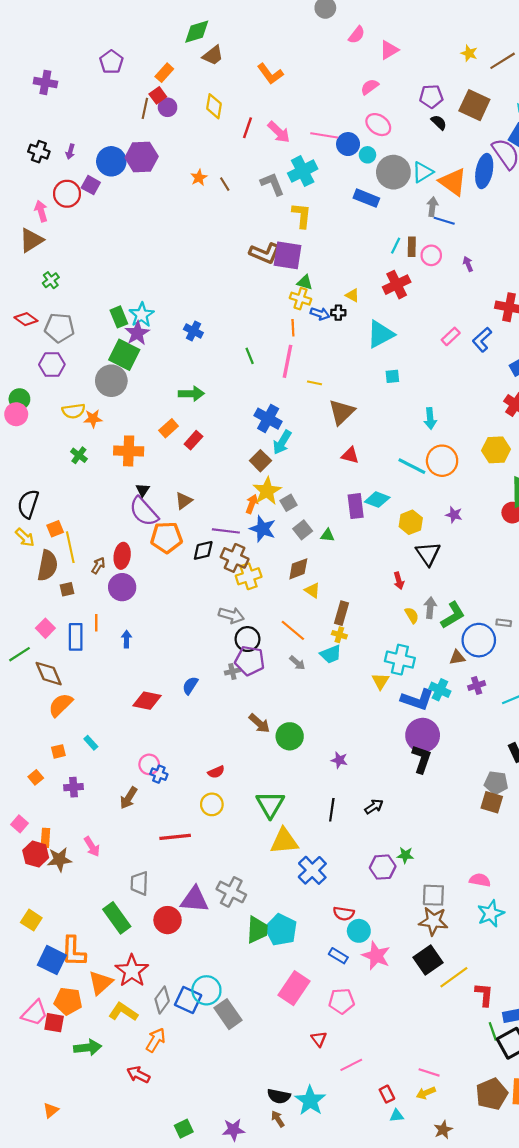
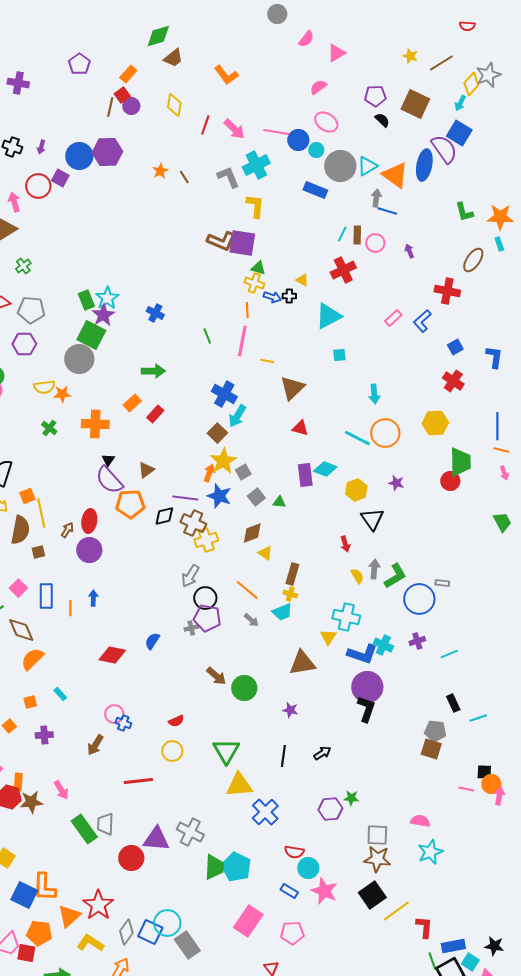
gray arrow: (231, 615) -> (190, 576), turned 105
orange line: (96, 623) -> (70, 608), moved
brown triangle: (457, 657) -> (302, 663), moved, size x1.8
green rectangle: (117, 918) -> (84, 829), moved

